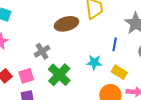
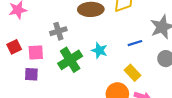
blue line: (115, 44) -> (135, 43), turned 48
cyan star: (94, 62) -> (99, 50), moved

